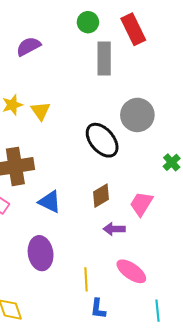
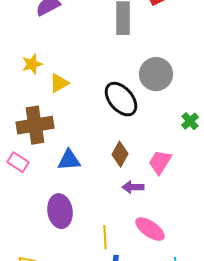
yellow triangle: (41, 111) -> (59, 83), moved, turned 35
brown diamond: (101, 196) -> (120, 154), turned -30
blue triangle: (50, 202) -> (69, 160), turned -30

